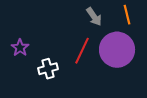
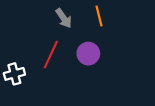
purple circle: (117, 50) -> (88, 54), size x0.6

